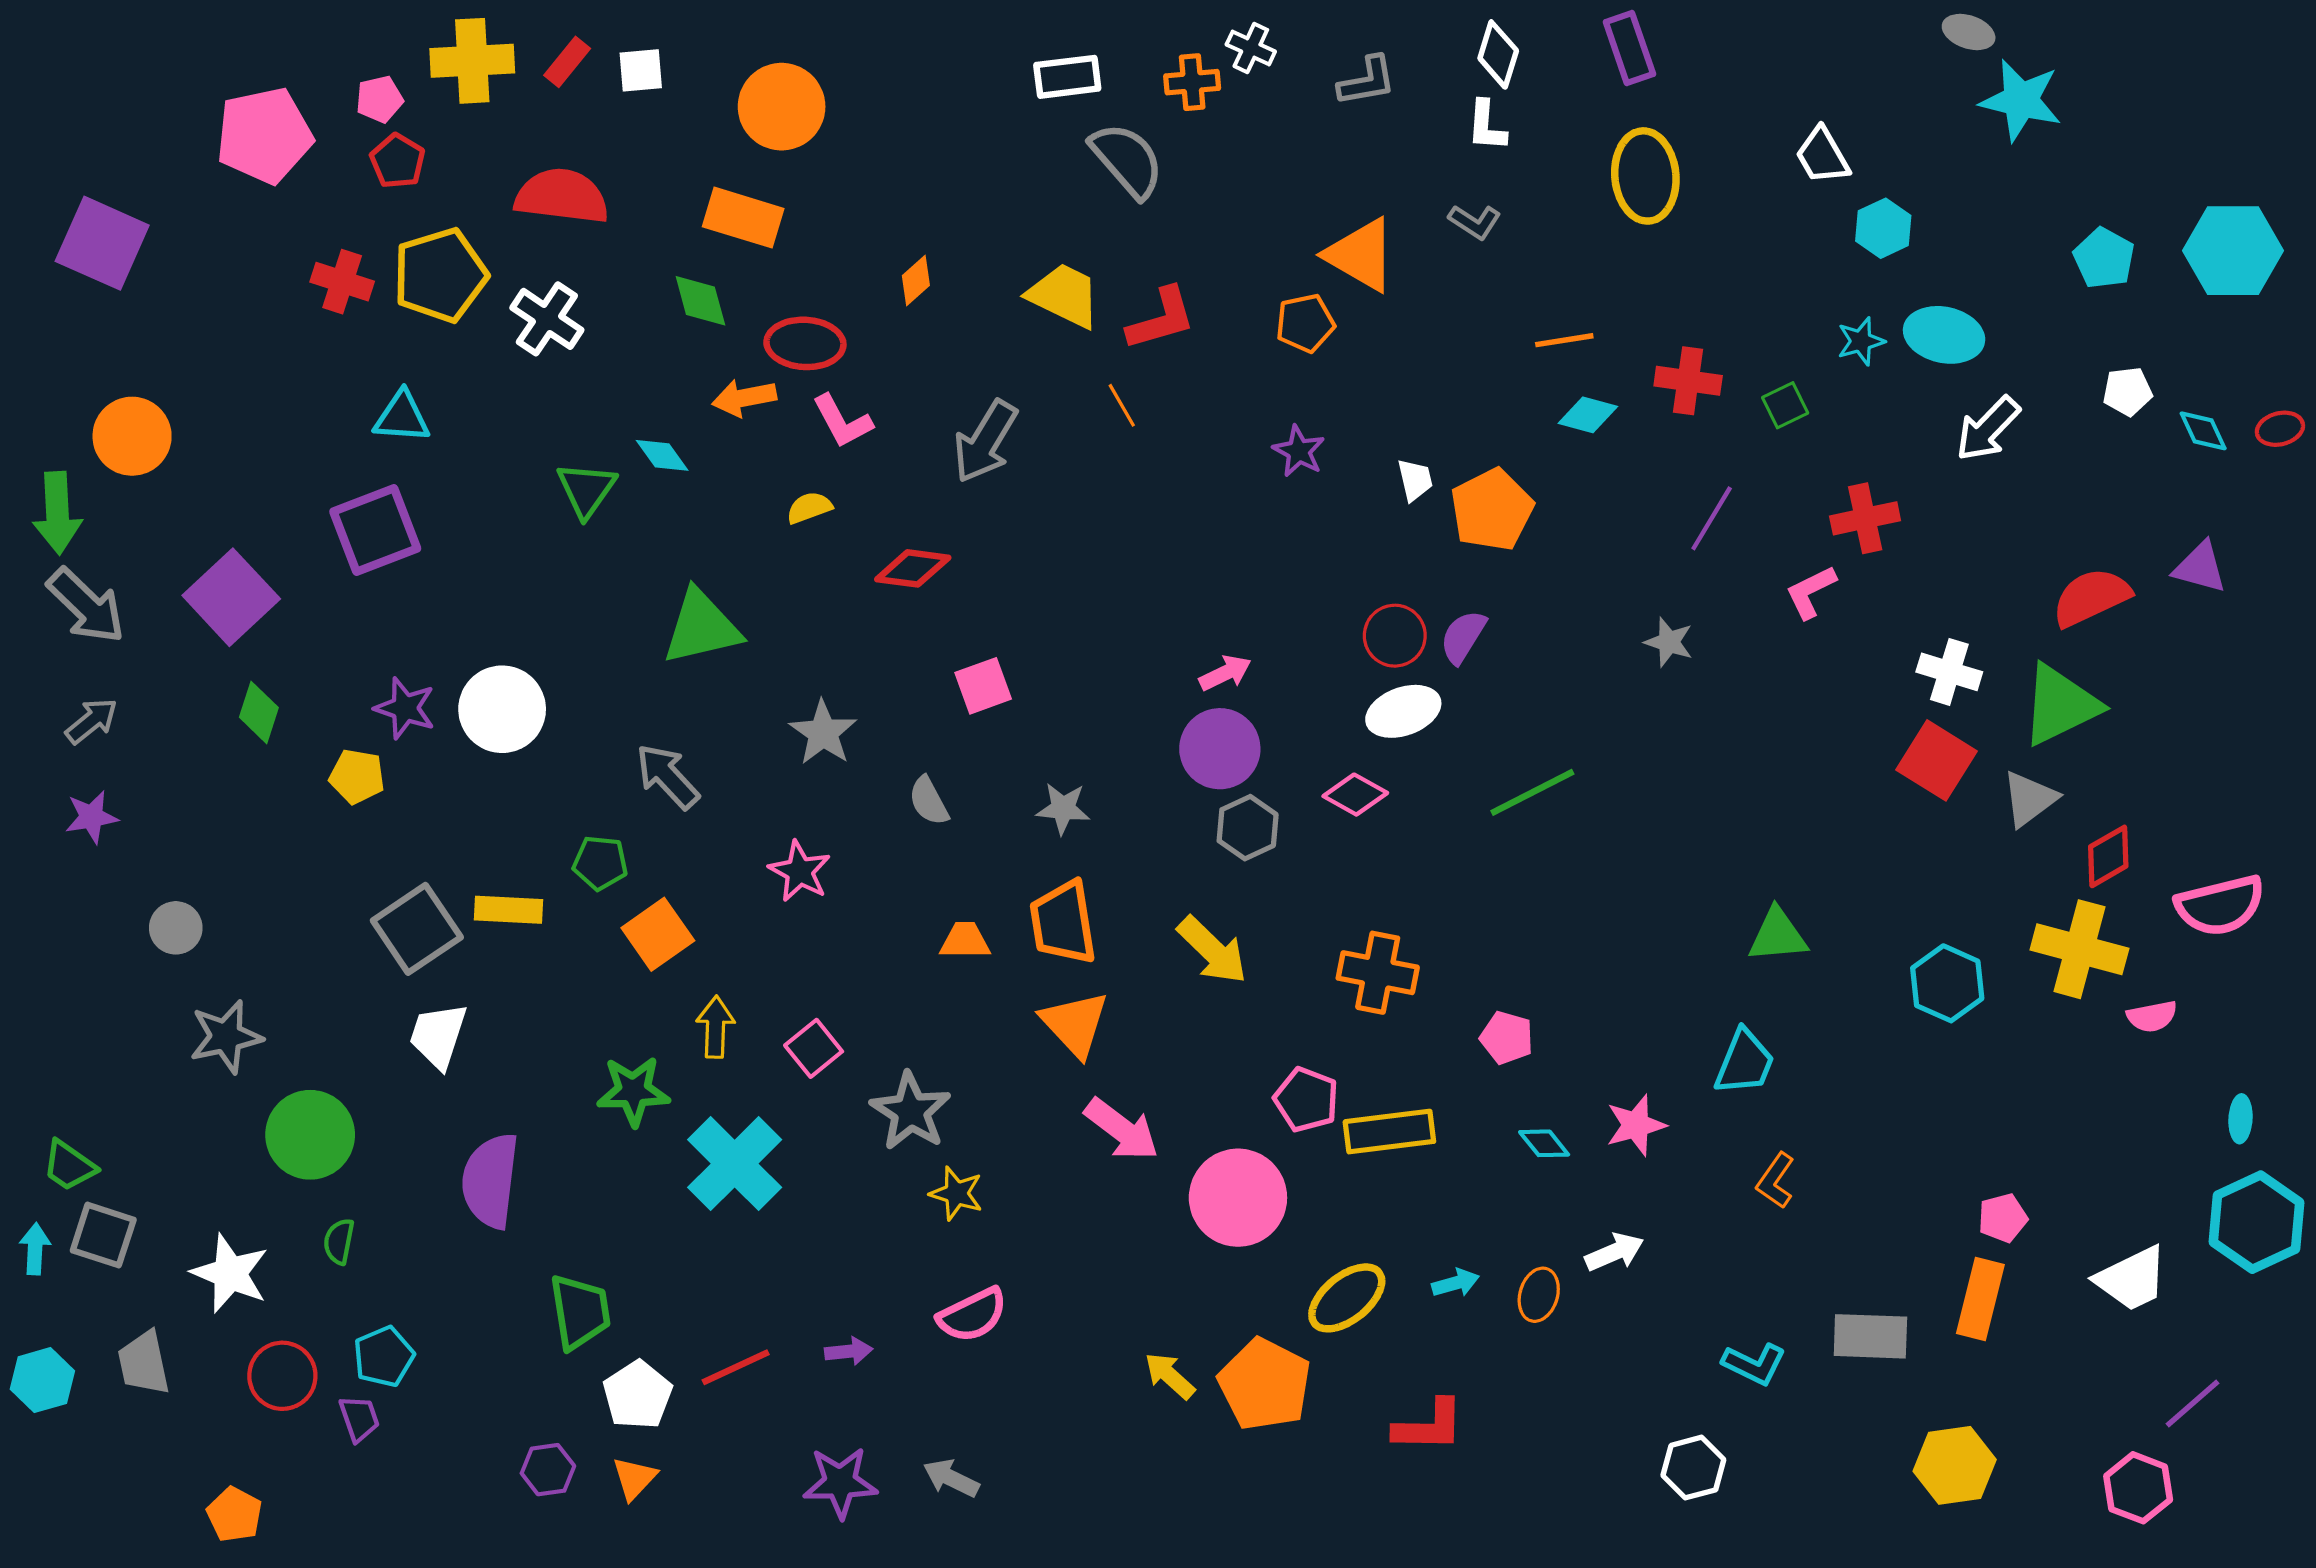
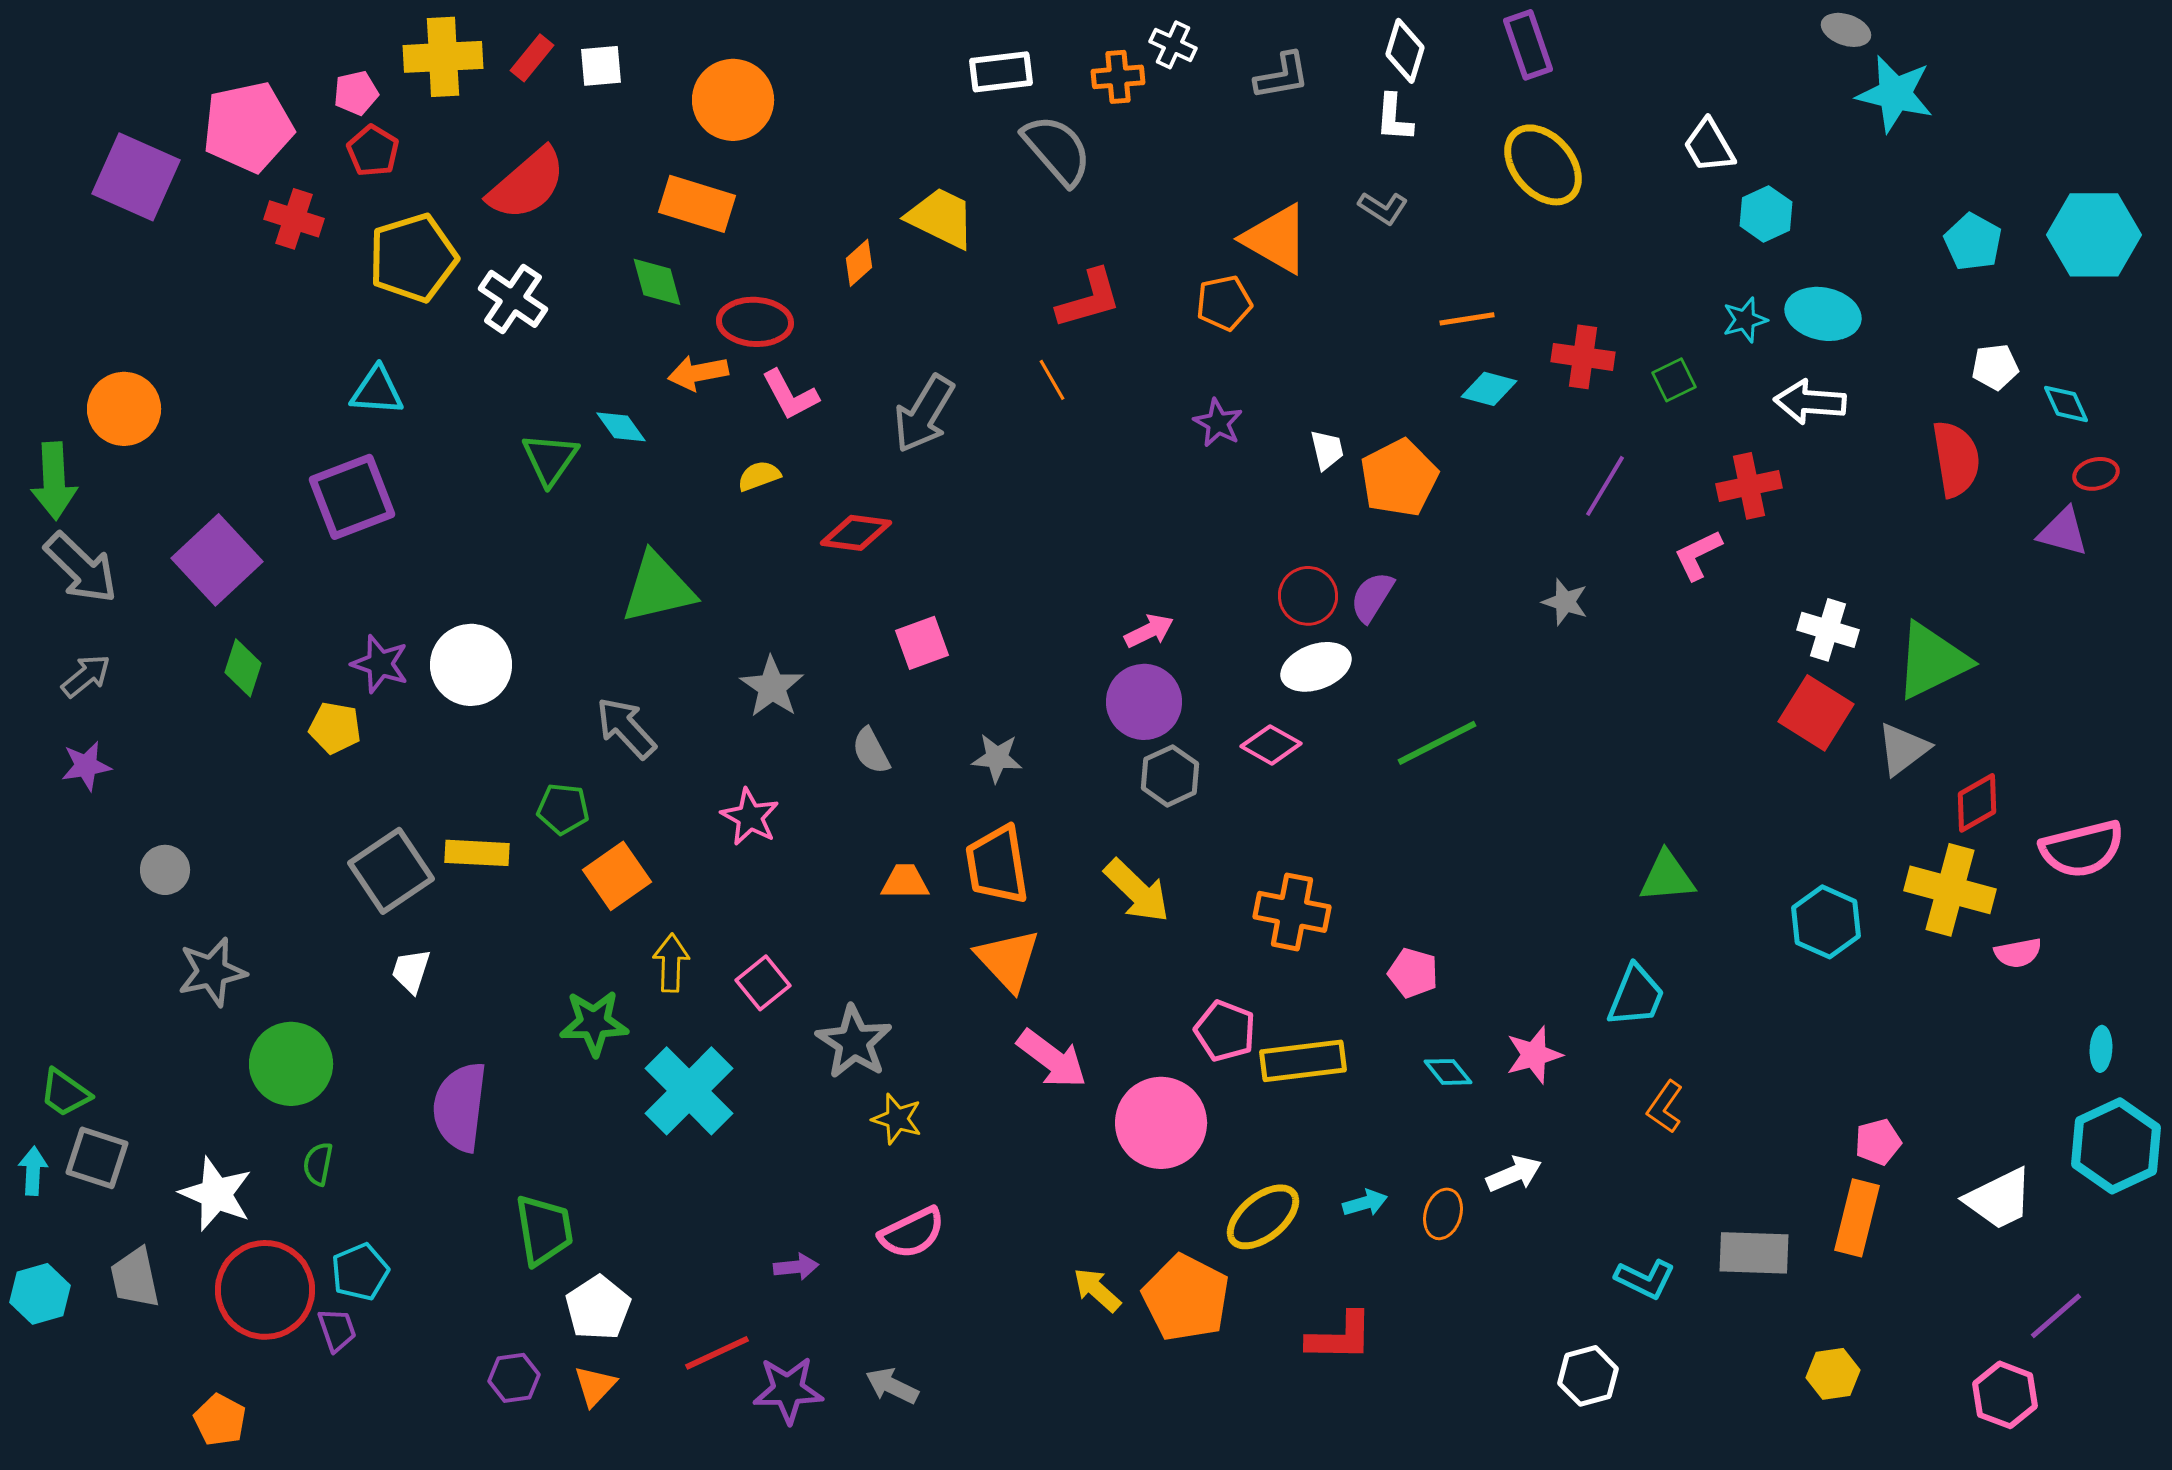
yellow ellipse: (1645, 176) -> (1543, 165), turned -36
red semicircle: (562, 196) -> (527, 184), turned 132
purple square: (102, 243) -> (136, 177), moved
red cross: (342, 282) -> (294, 219), moved
yellow trapezoid: (1064, 295) -> (941, 218), moved
white arrow: (1988, 429) -> (1810, 402), moved, turned 50
red ellipse: (2280, 429) -> (2096, 474), moved
red semicircle: (2091, 597) -> (1956, 459), moved, turned 106
white trapezoid: (438, 1036) -> (411, 971), size x0.7
red line: (736, 1367) -> (717, 1353), moved
red circle: (282, 1376) -> (265, 1290), size x1.5
yellow hexagon: (1955, 1465) -> (1833, 1374), size x0.7

